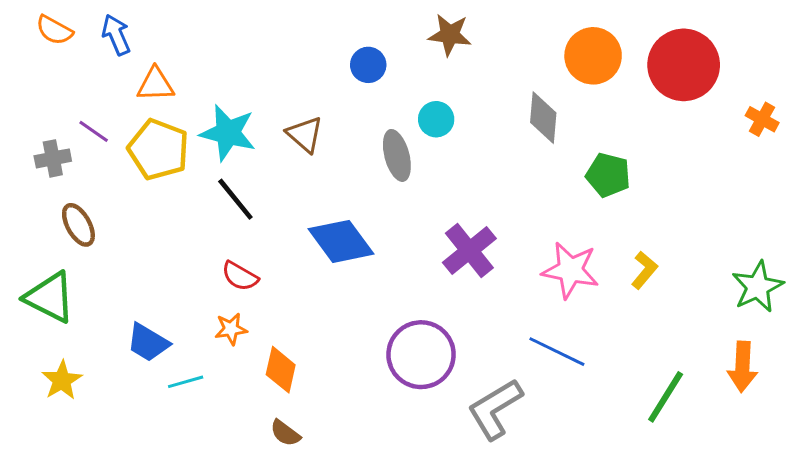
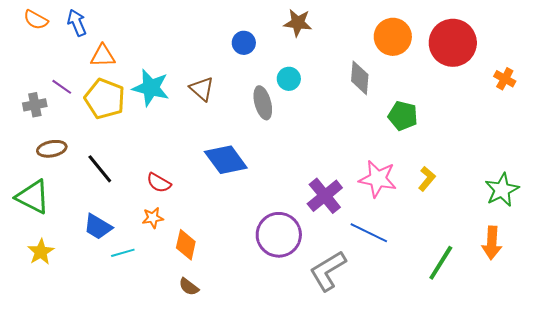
black line: (235, 199) -> (100, 169), moved
brown ellipse: (78, 225) -> (52, 149), turned -72
purple cross: (469, 251) -> (325, 196), moved

